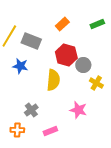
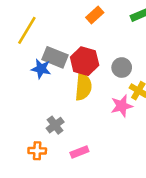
gray rectangle: (31, 41) -> (55, 57), moved
red hexagon: (66, 55) -> (85, 61), moved
pink star: (78, 110) -> (122, 106), moved, turned -30

